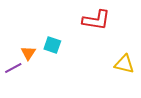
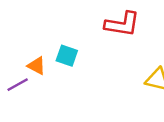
orange triangle: (28, 53) -> (37, 66), turned -35

